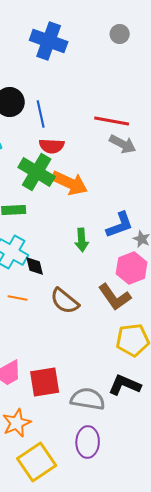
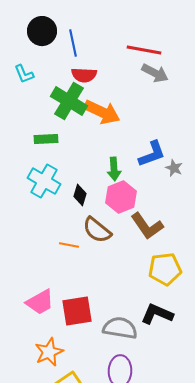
black diamond: (35, 266) -> (80, 195), moved, turned 30
pink hexagon: (132, 268) -> (121, 197), moved
orange line: (18, 298) -> (69, 245), moved

